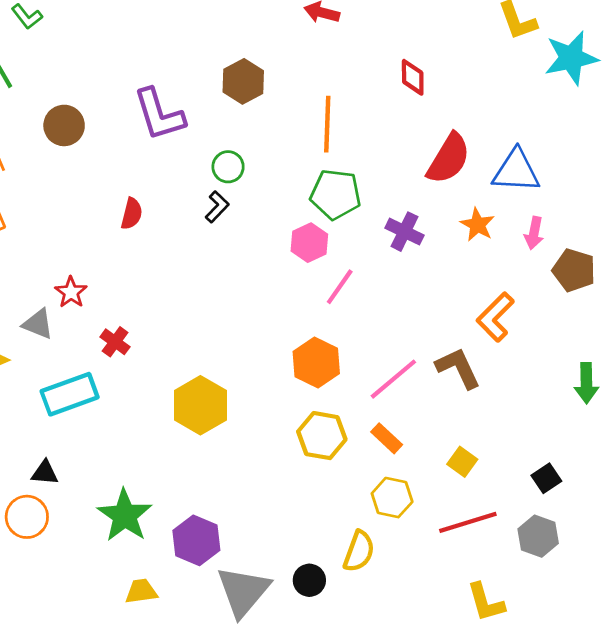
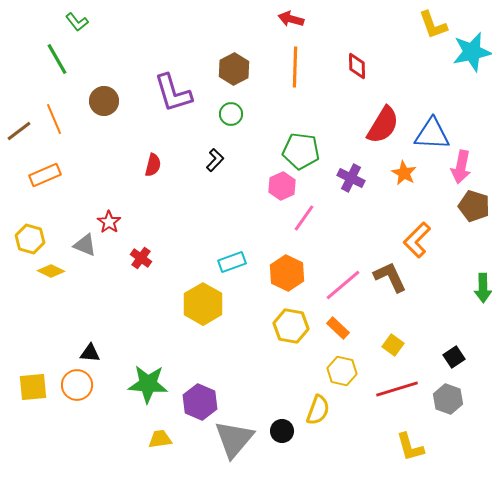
orange line: (327, 124) -> (295, 67), moved
green circle: (228, 167) -> (231, 114), moved
pink arrow: (534, 233) -> (461, 167), moved, size x1.4
cyan rectangle: (70, 394) -> (232, 262), moved, size x0.7
green star: (125, 515) -> (148, 384), turned -30

